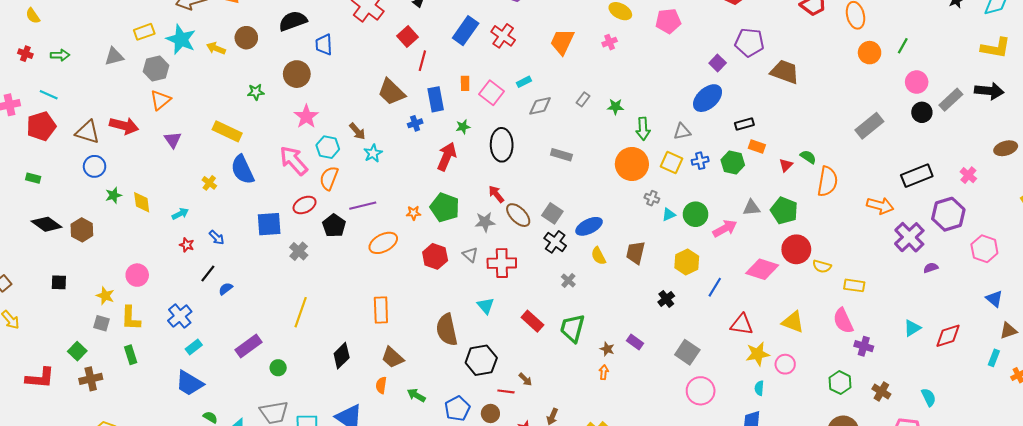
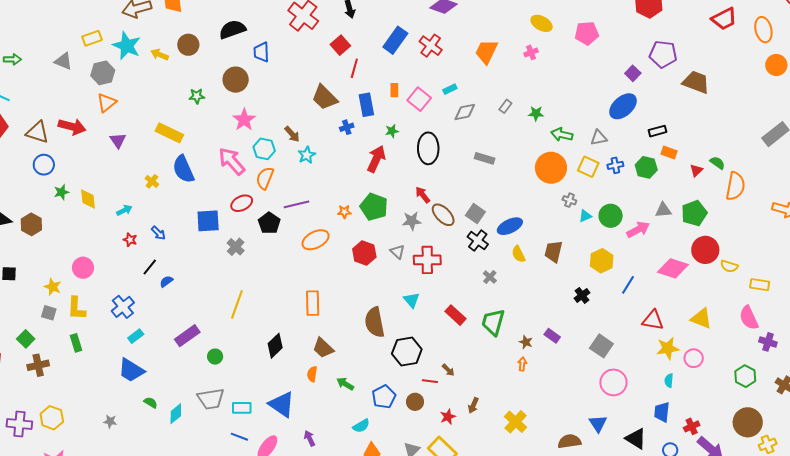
gray triangle: (114, 56) -> (63, 61), turned 36
green arrow: (643, 129) -> (562, 135), turned 105
green pentagon: (784, 211) -> (694, 213), turned 30

